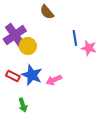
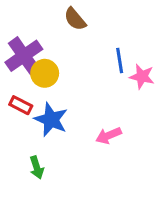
red rectangle: (13, 76) -> (21, 105), moved
pink arrow: (54, 80) -> (108, 136), moved

